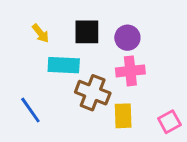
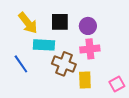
yellow arrow: (41, 33) -> (28, 23), size x1.6
blue line: (30, 110) -> (21, 64), moved

